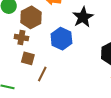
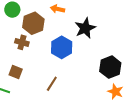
brown square: (28, 58) -> (16, 72), moved
brown line: (42, 74) -> (52, 84), moved

